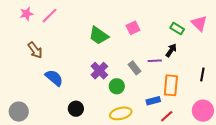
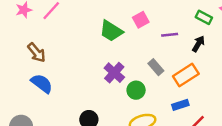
pink square: (133, 28) -> (141, 20), moved
purple line: (155, 61) -> (170, 35), moved
blue semicircle: (54, 78) -> (42, 83), moved
orange rectangle: (171, 85) -> (186, 75), moved, turned 55

